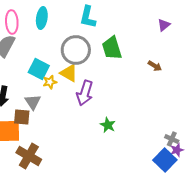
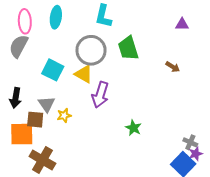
purple triangle: (164, 25) -> (182, 24), turned 40
yellow star: (50, 82) -> (64, 115), moved
green star: (108, 125) -> (133, 128), moved

